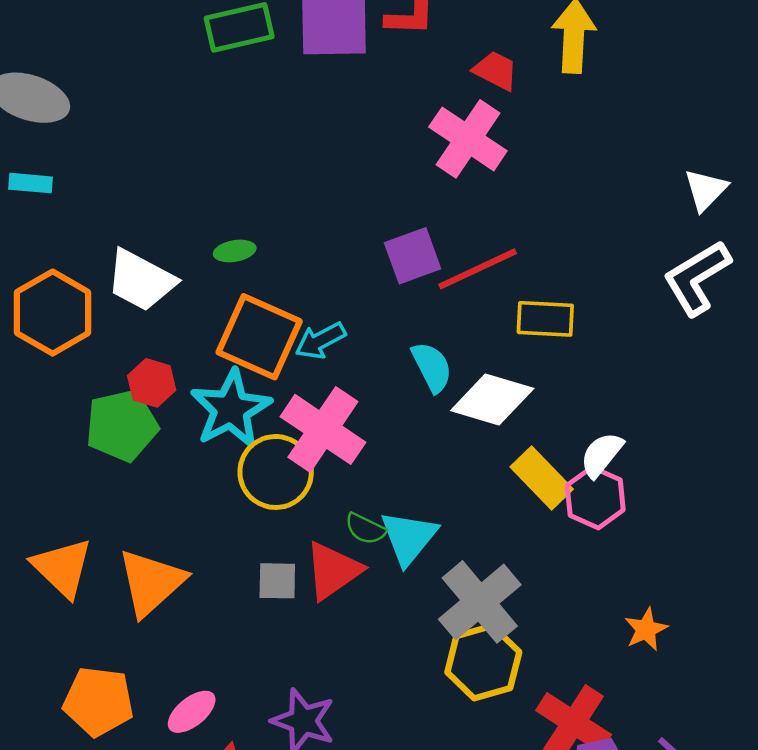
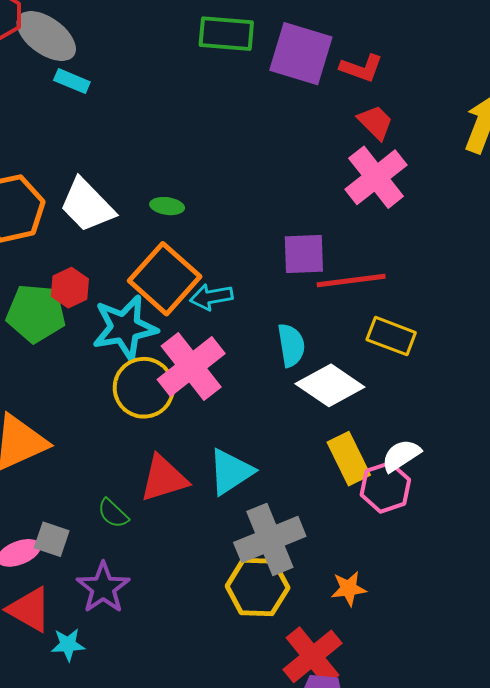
red trapezoid: (496, 71) -> (375, 122), moved
cyan rectangle: (31, 183) -> (72, 81), moved
green semicircle: (365, 529) -> (113, 513), moved
gray square: (277, 581) -> (52, 539), moved
orange star: (646, 629) -> (349, 589), moved

